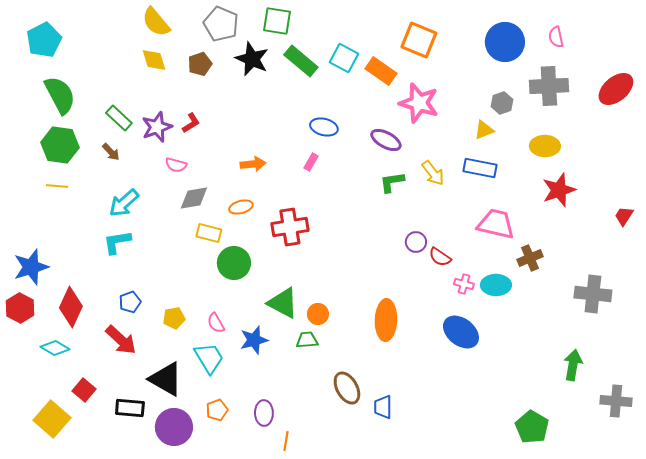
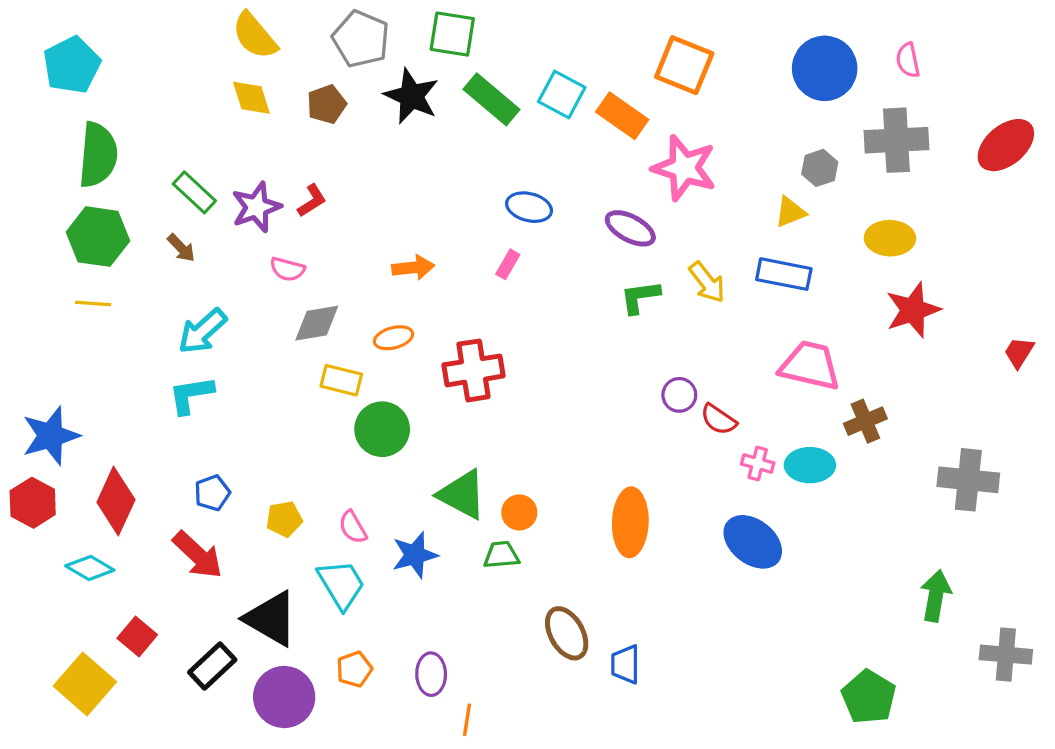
green semicircle: (60, 95) -> (98, 155), turned 33
black rectangle: (130, 408) -> (212, 666), turned -48

